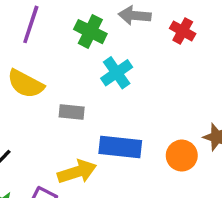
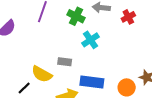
red cross: (183, 31) -> (128, 17), turned 32
yellow semicircle: (26, 84) -> (42, 74), moved

